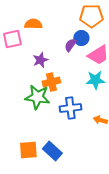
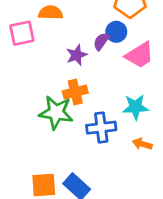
purple star: (40, 60) -> (77, 55), moved
cyan star: (95, 80) -> (135, 107), moved

